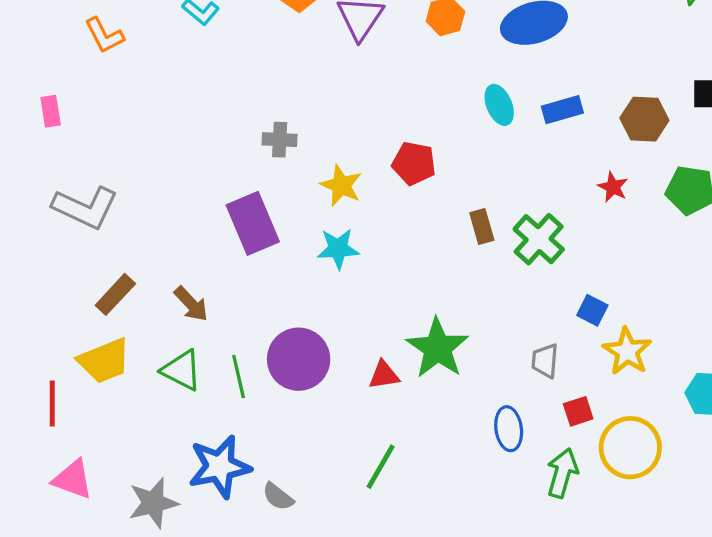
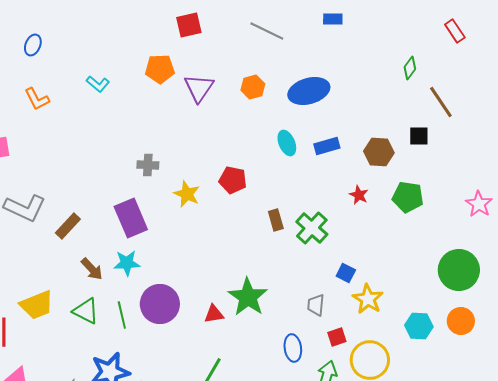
cyan star: (338, 249) -> (127, 263), moved
brown rectangle: (115, 294) -> (68, 226), moved

